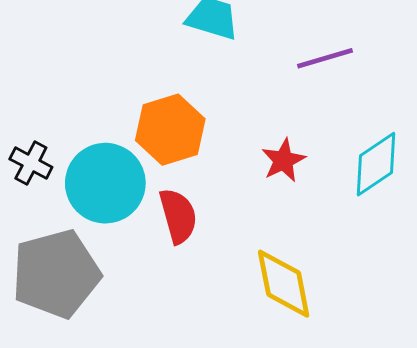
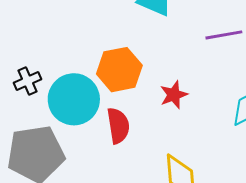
red star: (283, 160) -> (174, 95), moved
black cross: (31, 163) -> (28, 81), turned 32

